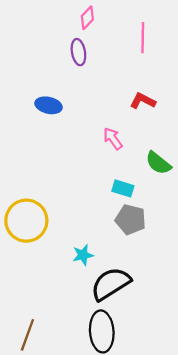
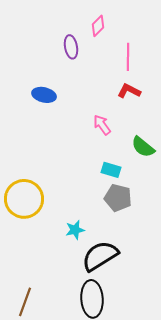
pink diamond: (87, 18) -> (98, 26), moved
pink line: (143, 38) -> (128, 57), moved

